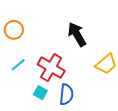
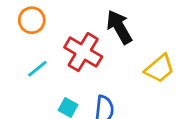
red cross: (51, 68) -> (83, 52), moved

